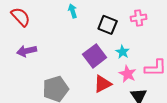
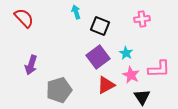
black square: (108, 25) -> (100, 26), moved
purple arrow: (27, 51) -> (31, 65), moved, turned -60

